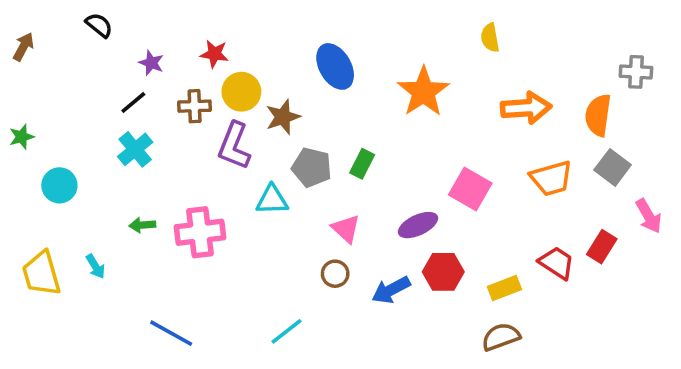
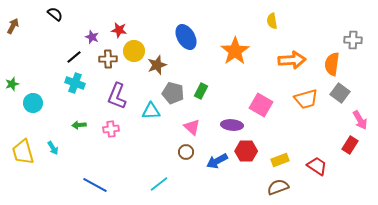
purple star: (151, 63) -> (92, 37), moved
green star: (22, 137) -> (12, 84), moved
purple L-shape: (234, 146) -> (117, 96), moved
cyan cross: (135, 149) -> (75, 83), turned -30
purple ellipse: (418, 225) -> (232, 125), turned 30
pink cross: (200, 232) -> (111, 129), size x0.6
red rectangle: (602, 247) -> (350, 145), moved
red trapezoid: (557, 263) -> (317, 166), moved

